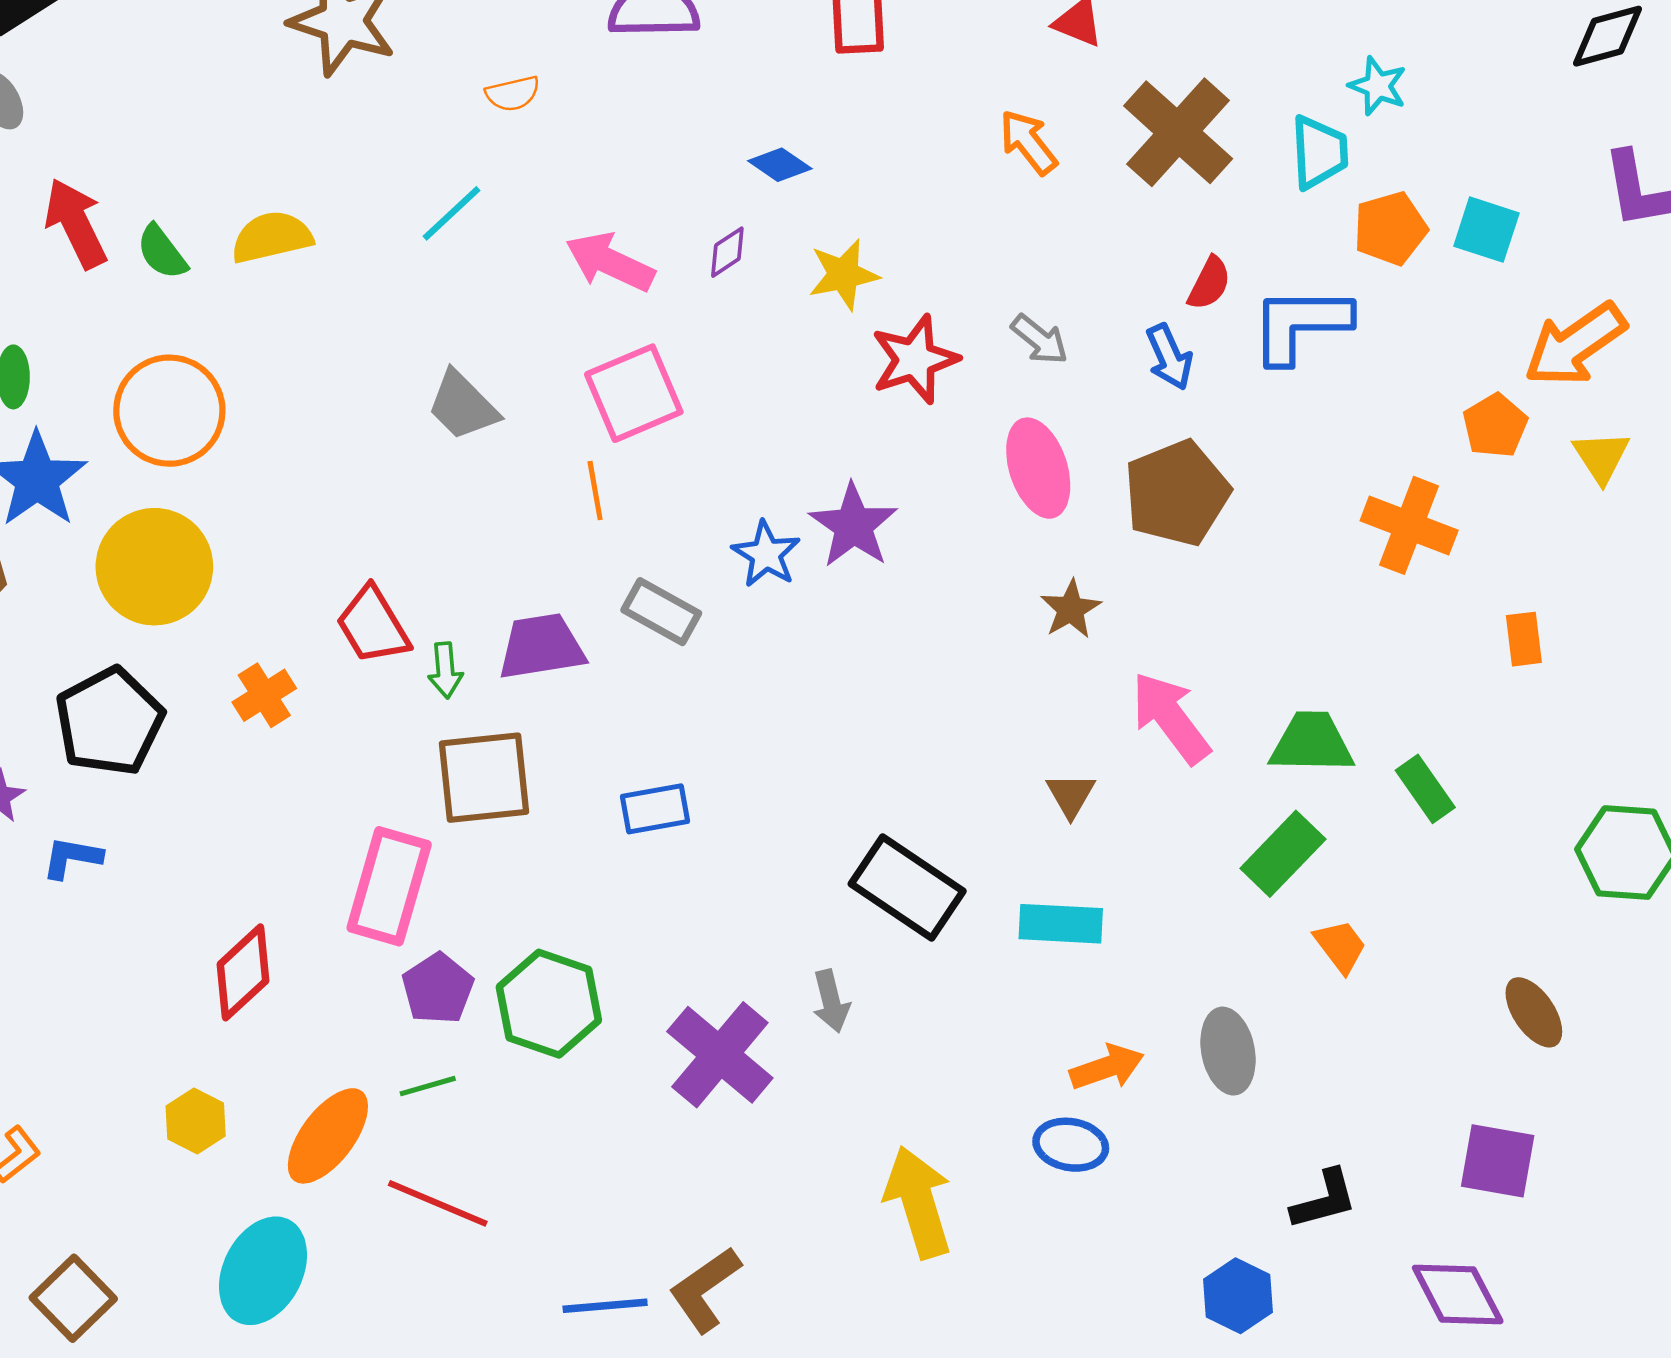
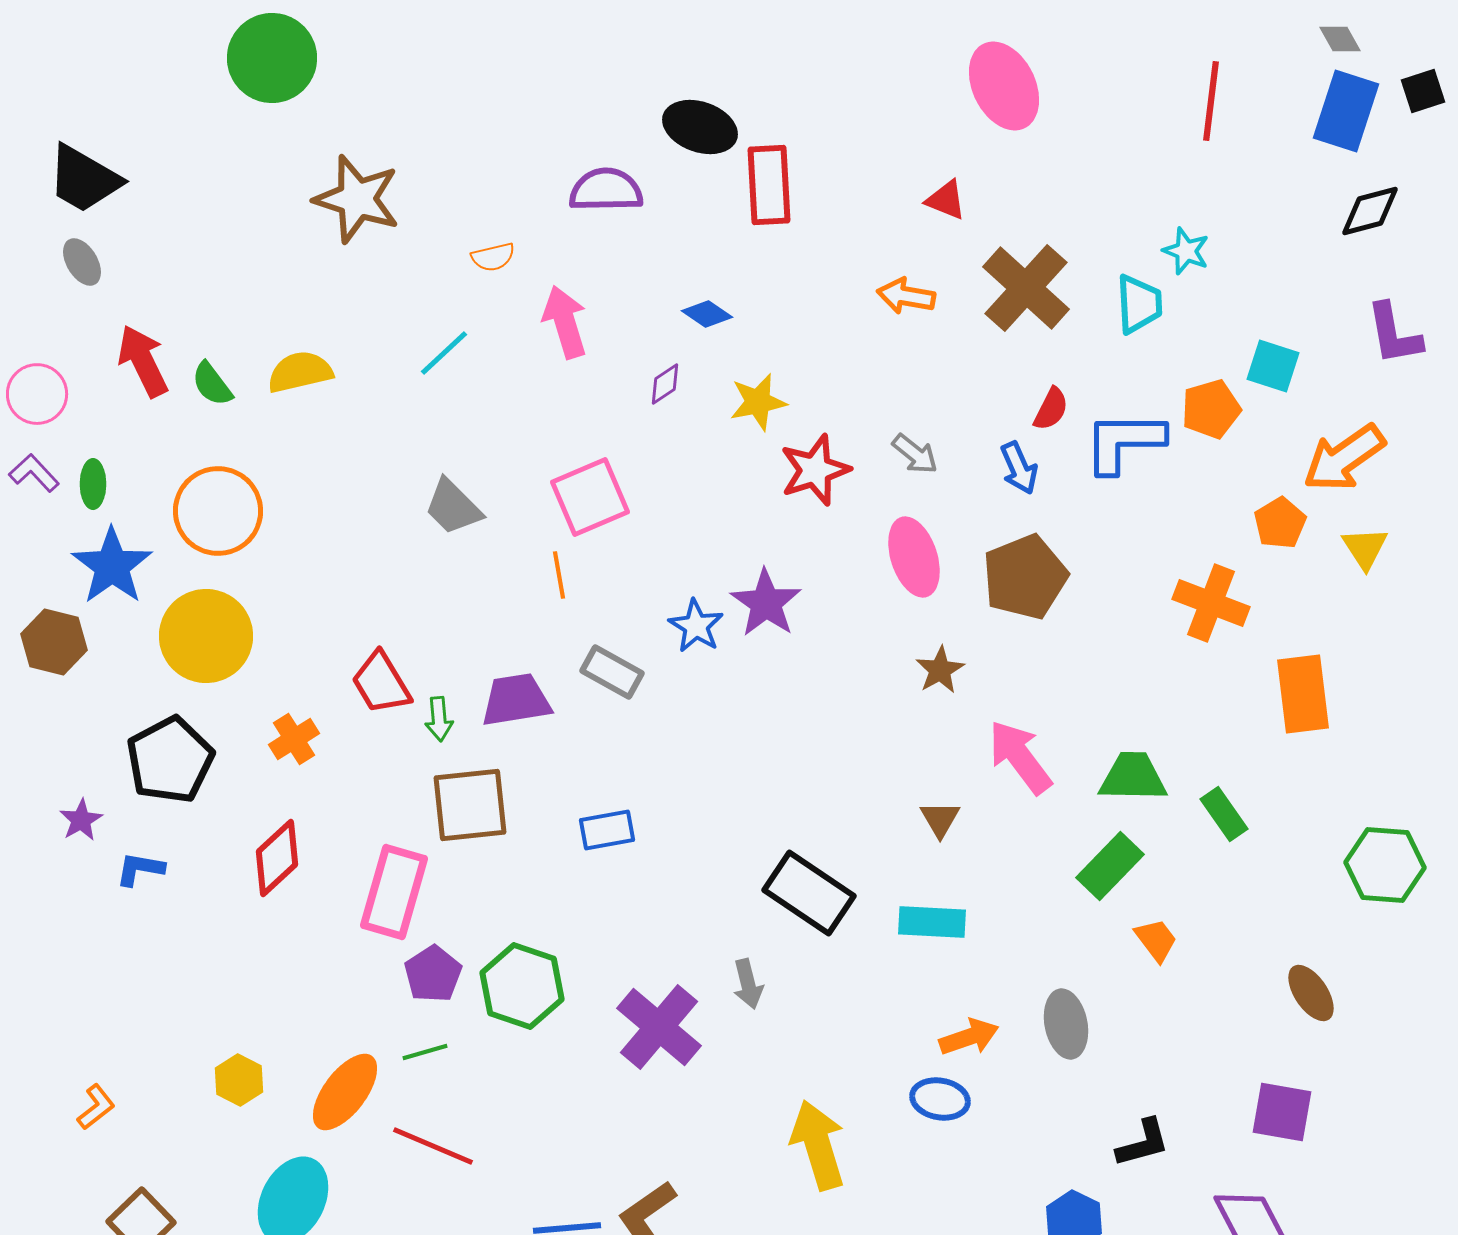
orange arrow: (1028, 142) -> (906, 296), turned -42
orange pentagon: (1390, 228) -> (1211, 409), moved
pink arrow: (610, 262) -> (565, 322), moved, turned 48
orange rectangle: (1524, 639) -> (1303, 694), size x1.8
red diamond: (243, 972) -> (277, 858), moved

